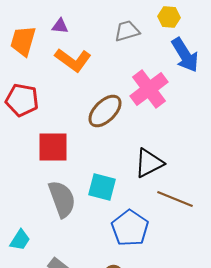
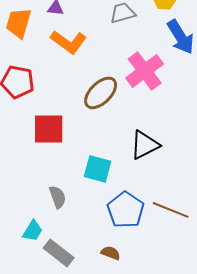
gray semicircle: (62, 199) -> (58, 197), moved, size x0.6
brown line: (175, 199) -> (171, 210), moved
cyan trapezoid: (20, 240) -> (33, 231), moved

